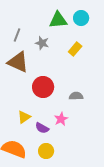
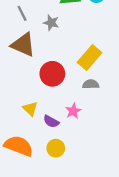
gray line: (17, 35) -> (22, 13), turned -48
yellow rectangle: (75, 49) -> (89, 58), moved, size x1.5
yellow triangle: (24, 117) -> (30, 109), turned -40

